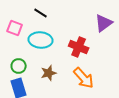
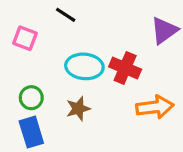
cyan ellipse: (41, 40) -> (84, 66), moved
orange arrow: (84, 78) -> (155, 107), moved, turned -55

